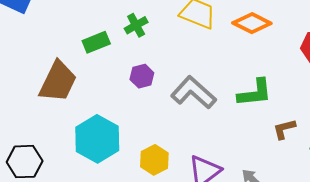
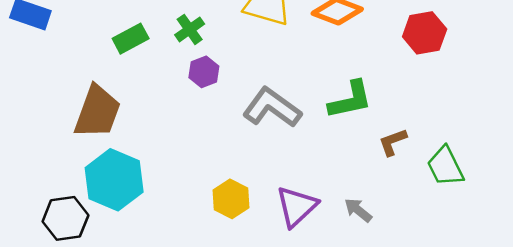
green rectangle: (96, 42) -> (131, 39), moved
purple hexagon: (142, 76) -> (204, 72), moved
cyan hexagon: (97, 139) -> (114, 180), moved

